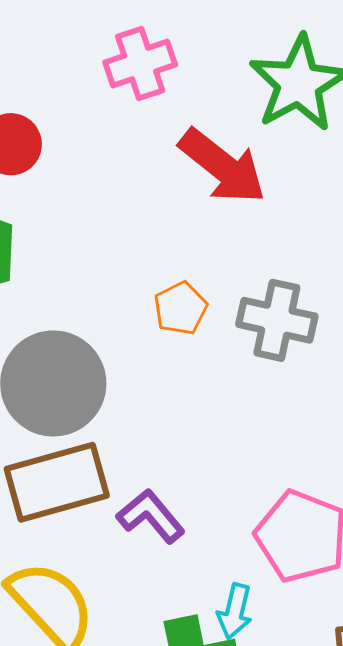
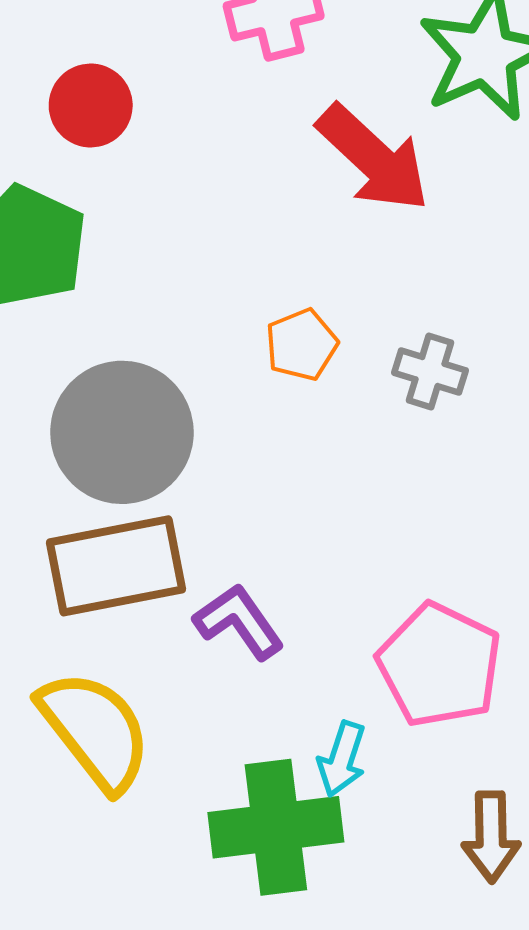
gray cross: (277, 320) -> (430, 372), size x0.7

